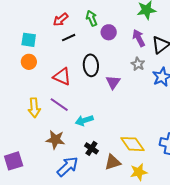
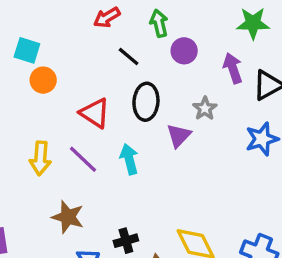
black line: (69, 38) -> (129, 56), moved, turned 56
cyan square: (29, 40) -> (27, 50), moved
gray star: (138, 64) -> (205, 108), moved
cyan arrow: (84, 120) -> (129, 159), moved, turned 84
black cross: (91, 148) -> (126, 241), turned 32

